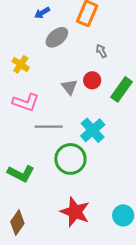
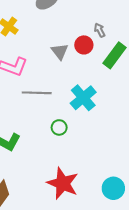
gray arrow: (101, 51) -> (100, 30), moved
green circle: (70, 159) -> (59, 127), size x0.5

